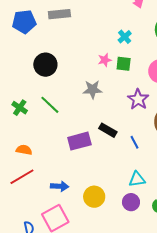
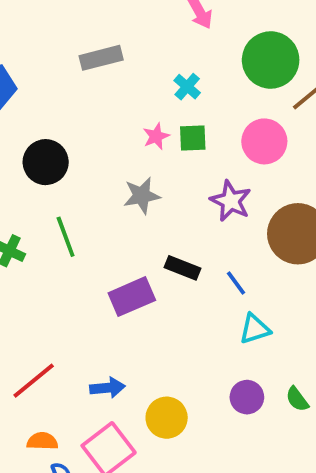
gray rectangle: (59, 14) -> (101, 58), moved
green line: (50, 105) -> (66, 237), turned 35
orange semicircle: (24, 150) -> (42, 441), moved
cyan triangle: (137, 179) -> (255, 329), moved
yellow circle: (94, 197) -> (167, 418), moved

